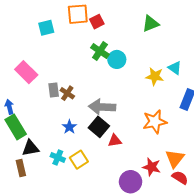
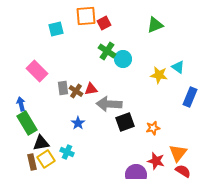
orange star: (155, 122) -> (153, 128), moved, size x0.6
black square: (99, 127) -> (125, 122), moved, turned 30
red triangle: (115, 141) -> (91, 89), moved
yellow square: (79, 160) -> (46, 159), moved

